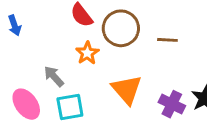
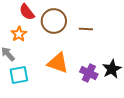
orange star: (87, 53) -> (19, 34), moved
orange triangle: (127, 89) -> (58, 63), turned -30

